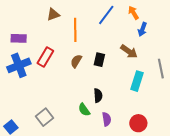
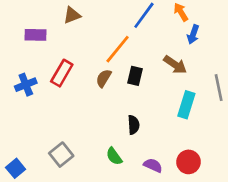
orange line: (75, 30) -> (118, 49), moved, turned 40
purple rectangle: (19, 38) -> (35, 35), moved
blue cross: (19, 65) -> (26, 85), size x0.7
green semicircle: (84, 110) -> (114, 156), moved
purple semicircle: (107, 119) -> (153, 165), moved, turned -56

